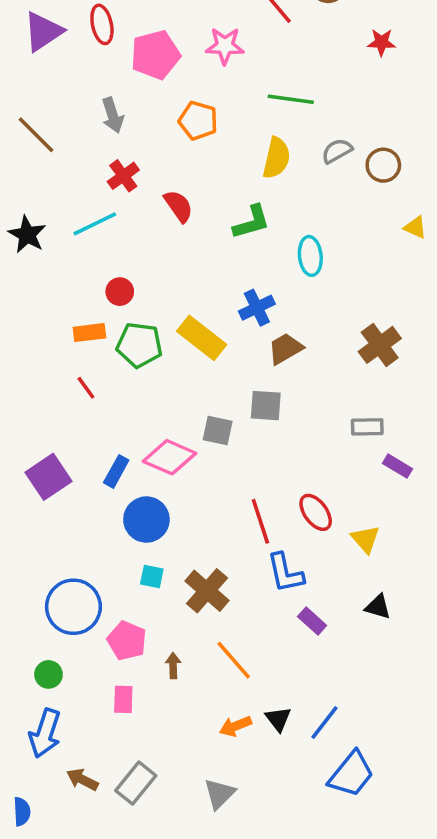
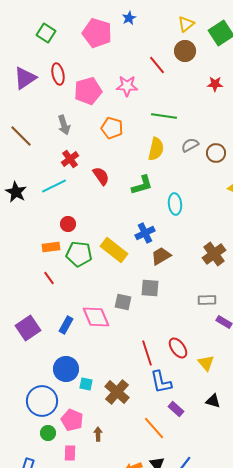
pink diamond: (170, 457) -> (96, 317), turned 44
blue circle: (146, 520) -> (66, 369), moved
orange line: (234, 660) -> (154, 428), moved
green circle: (49, 674) -> (48, 433), moved

